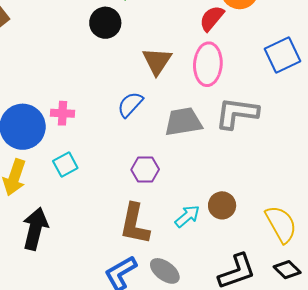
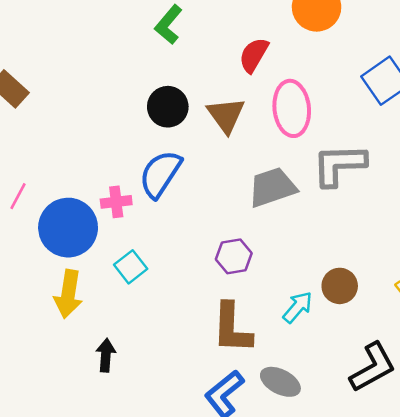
red semicircle: (212, 18) -> (254, 55), moved
black circle: (105, 23) -> (168, 107), moved
blue semicircle: (130, 104) -> (160, 174), moved, size x1.4
black arrow: (35, 229) -> (106, 355), size x0.6

